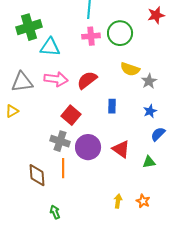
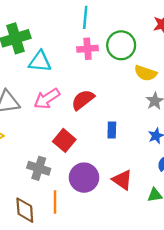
yellow semicircle: (130, 69) -> (146, 73), moved
pink arrow: (56, 79) -> (47, 99), turned 140
gray cross: (60, 141) -> (39, 168), moved

